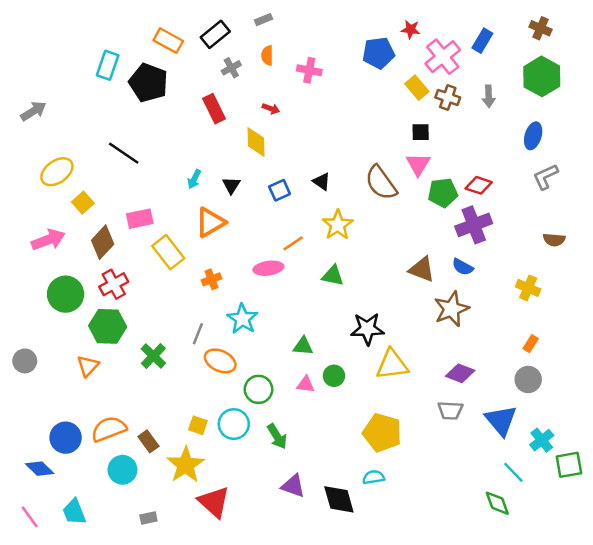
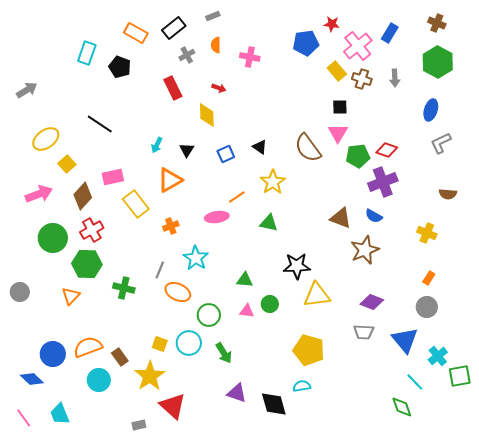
black pentagon: (148, 83) -> (120, 67), size x0.7
green cross: (153, 356) -> (124, 288), turned -30
gray rectangle: (148, 518) -> (139, 425), moved

